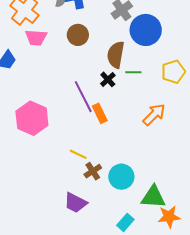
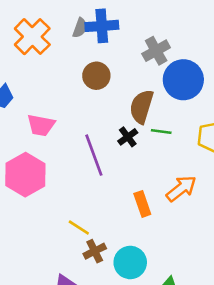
pink trapezoid: (36, 38) -> (41, 125), moved
orange rectangle: (100, 113) -> (142, 204), moved

